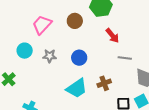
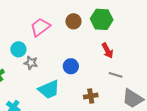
brown circle: (75, 21) -> (73, 21), moved
gray star: (50, 56) -> (31, 63), moved
cyan trapezoid: (77, 88) -> (49, 89), moved

